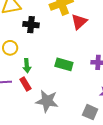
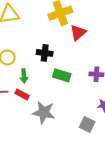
black cross: (31, 25) -> (45, 53), moved
red rectangle: (25, 84) -> (22, 95), turned -32

